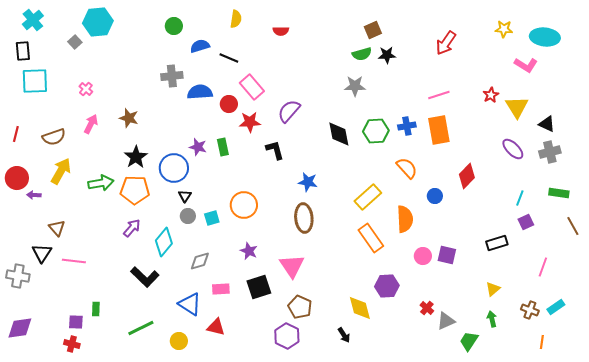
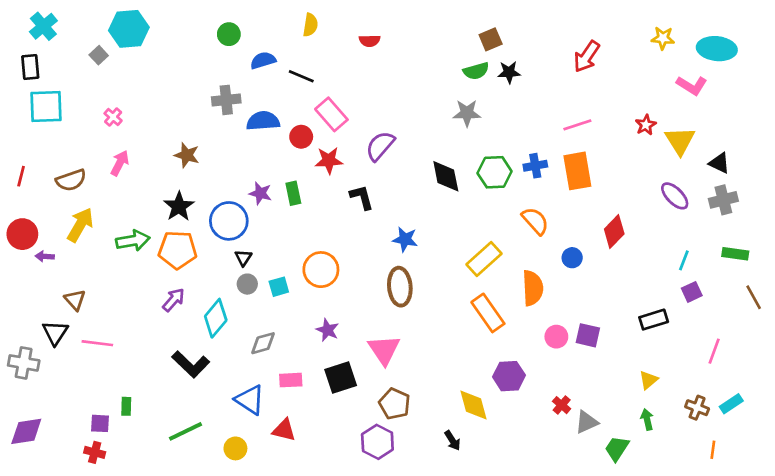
brown star: (129, 118) -> (187, 155), moved

